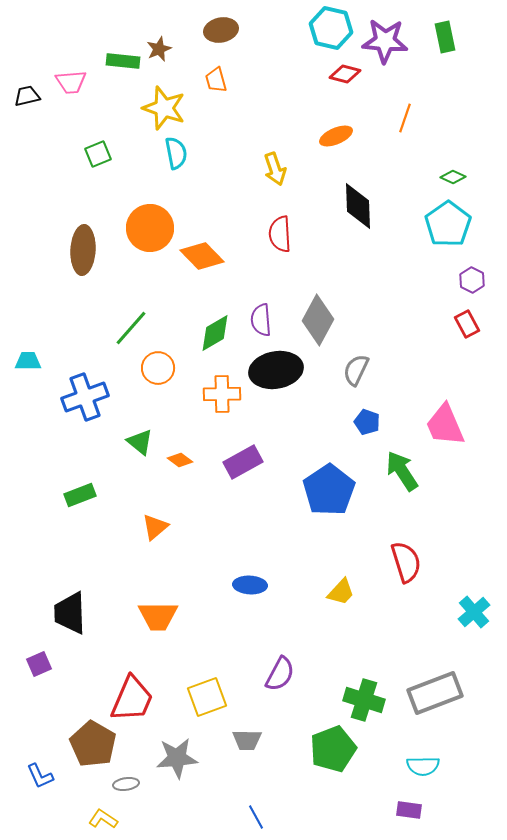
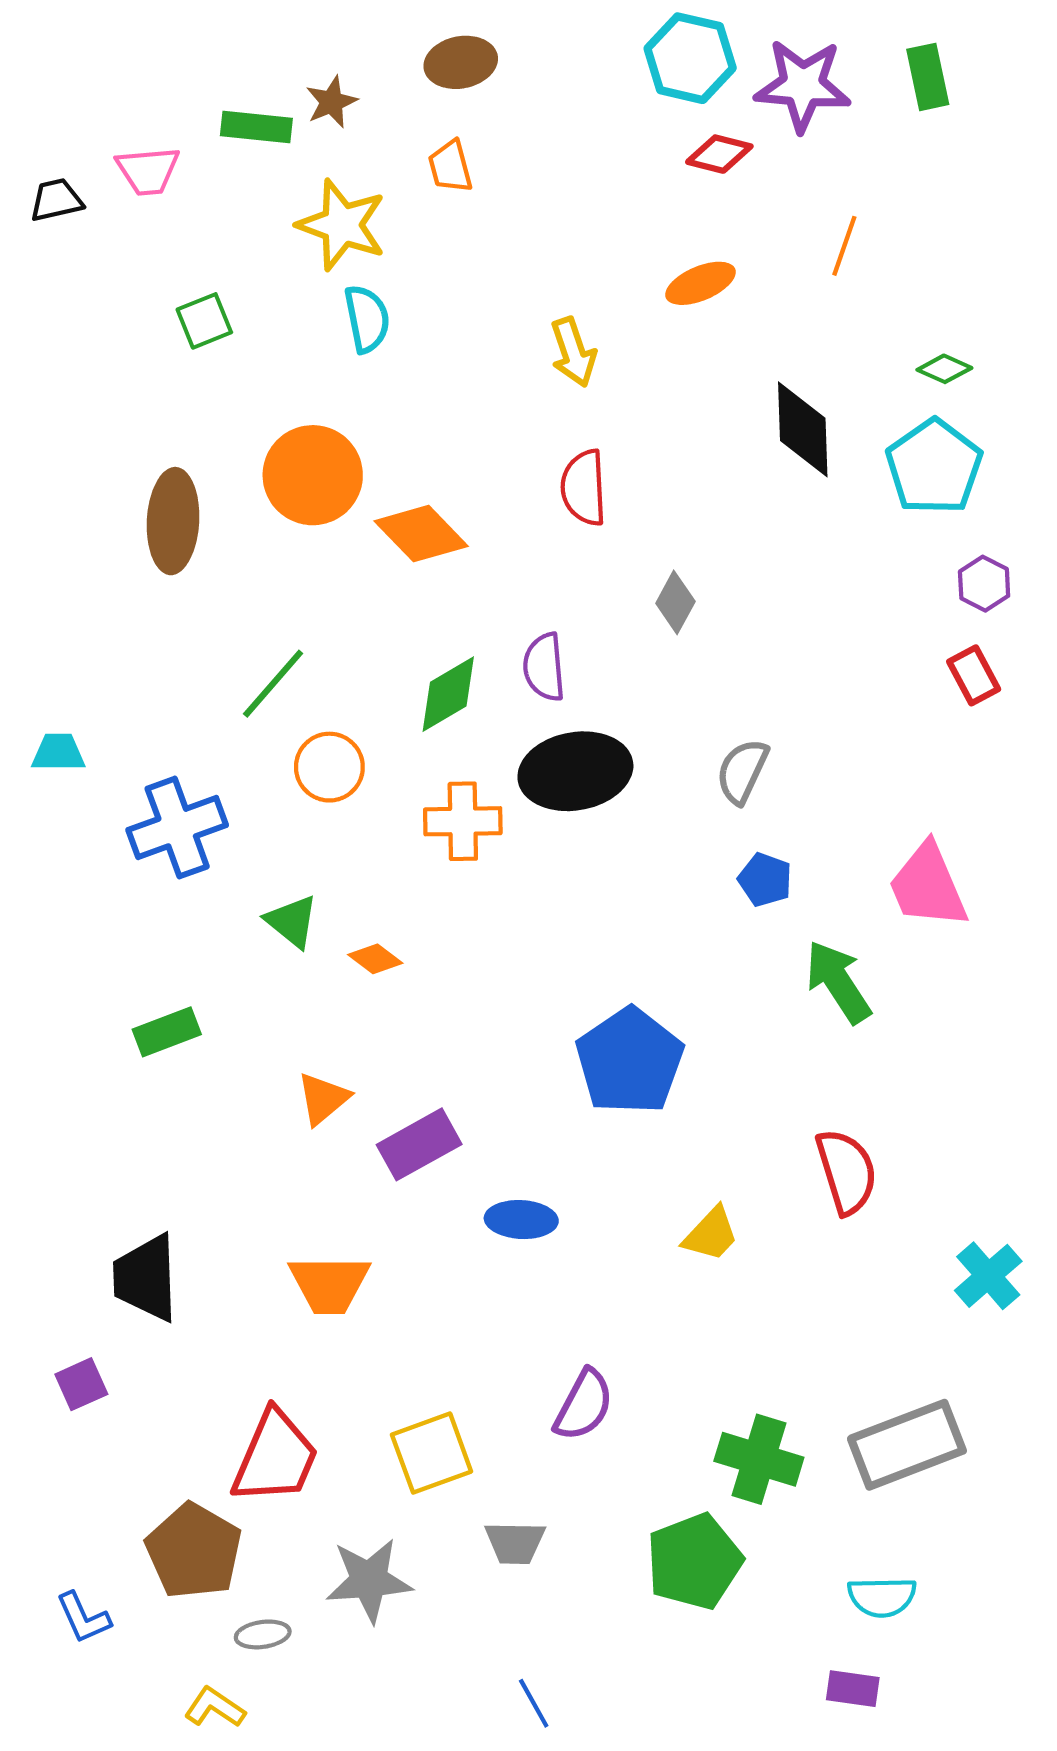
black diamond: (358, 206) -> (803, 429), moved
gray diamond: (318, 320) -> (675, 602), moved, size x0.6
purple rectangle: (243, 462) -> (419, 1144), moved
blue pentagon: (329, 490) -> (630, 1061), moved

